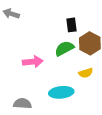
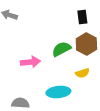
black rectangle: (71, 25) -> (82, 17), moved

